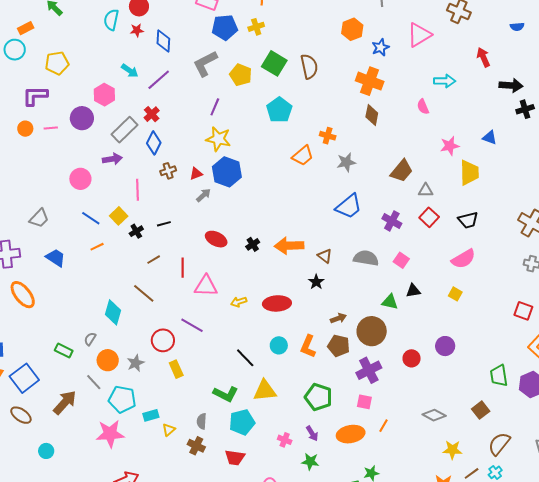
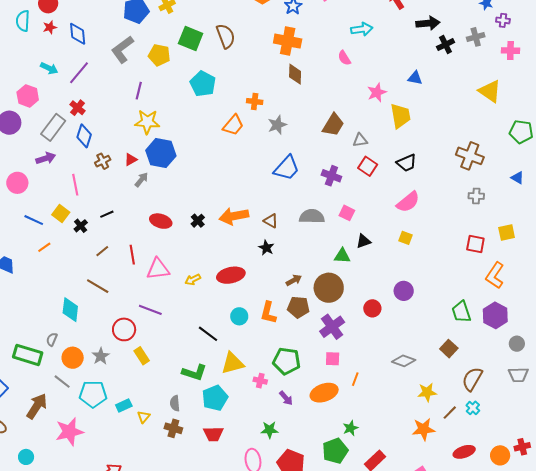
green rectangle: (64, 350) -> (28, 355), size x1.6
pink star: (110, 434) -> (69, 432), moved
pink cross: (285, 440) -> (260, 381), moved
green star: (310, 462) -> (269, 430), moved

